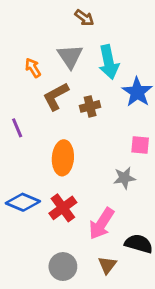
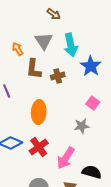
brown L-shape: (56, 96) -> (34, 69), turned -55
pink square: (140, 145) -> (93, 103), turned 32

